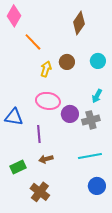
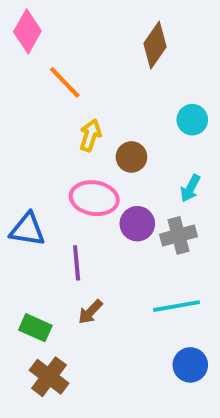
brown circle: (67, 62) -> (131, 157), moved
brown arrow: (46, 159) -> (90, 312), turned -32
green rectangle: (18, 167) -> (35, 328), turned 49
brown cross: (40, 192) -> (49, 377), moved

